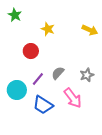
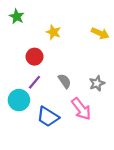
gray semicircle: (58, 73) -> (65, 81), turned 104
purple line: (38, 79) -> (35, 82), moved

